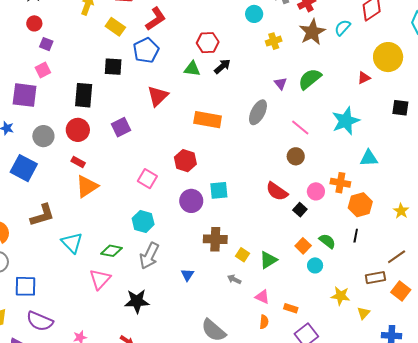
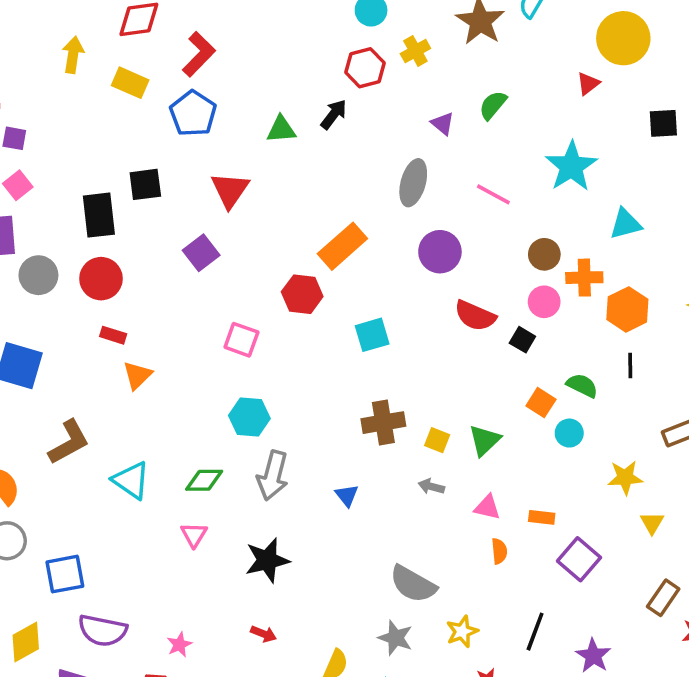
red hexagon: (208, 43) -> (365, 68), moved
black square: (113, 67) -> (145, 184), moved
green semicircle: (310, 79) -> (493, 105), size x0.7
orange rectangle: (208, 120) -> (342, 246), moved, turned -40
purple square: (121, 127) -> (201, 253), moved
gray circle: (43, 136) -> (38, 275), moved
brown circle: (296, 156) -> (544, 254), moved
orange triangle: (87, 186) -> (137, 375), size x0.7
purple circle: (191, 201) -> (440, 252), moved
pink triangle: (100, 279) -> (194, 535), size x0.7
yellow triangle: (364, 313) -> (652, 523), moved

